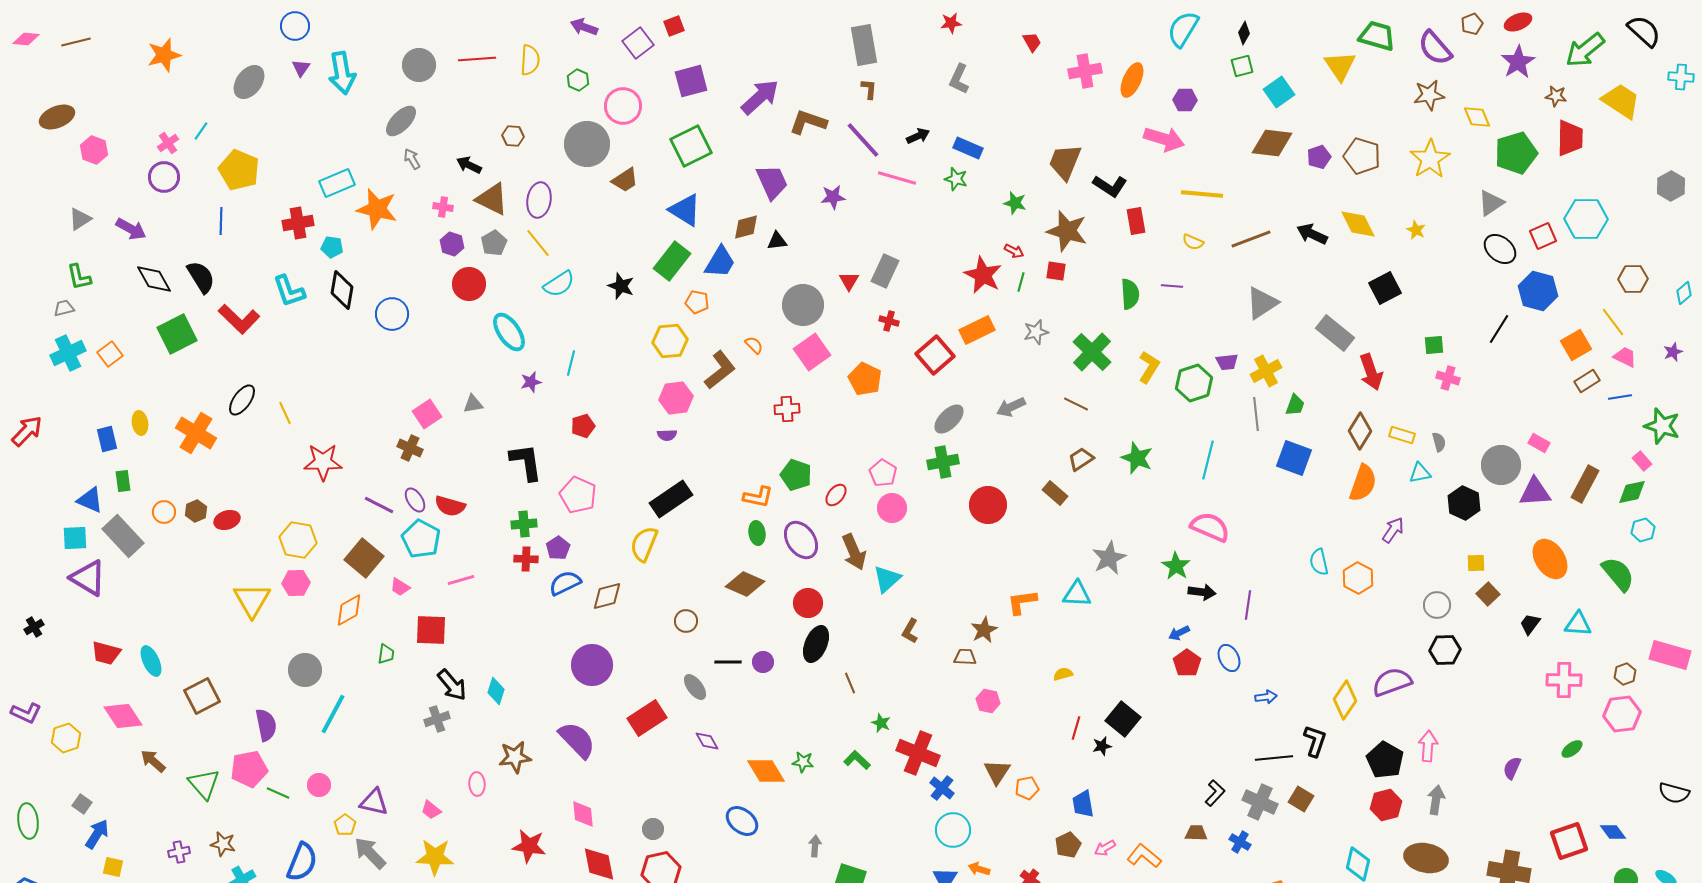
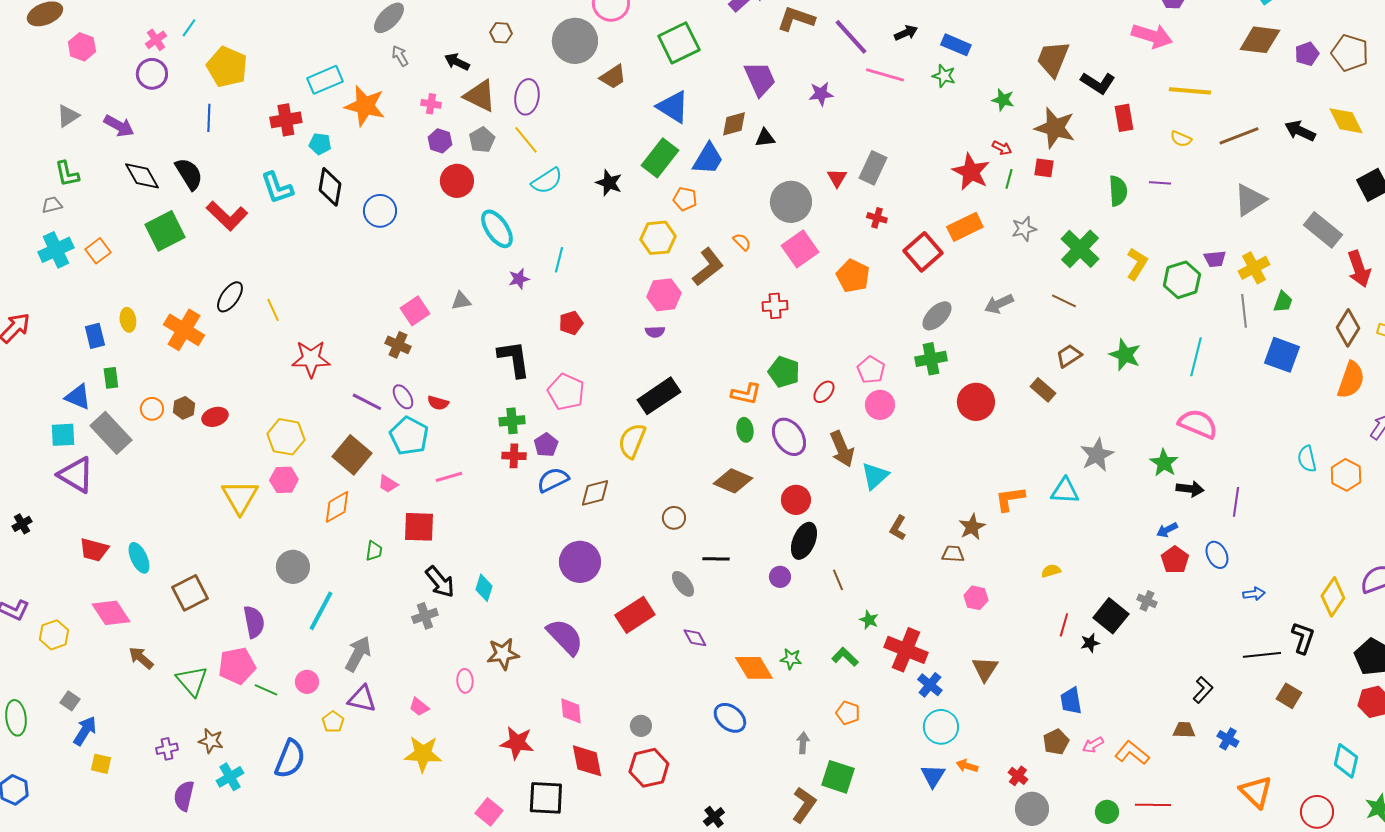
red semicircle: (450, 506) -> (438, 403), size x0.7
purple circle: (763, 662) -> (780, 577), moved
orange pentagon: (1027, 788) -> (848, 713), moved, turned 30
gray cross: (1260, 802) -> (1147, 601), moved, size x0.6
gray arrow: (370, 853) -> (358, 654), moved, turned 72

